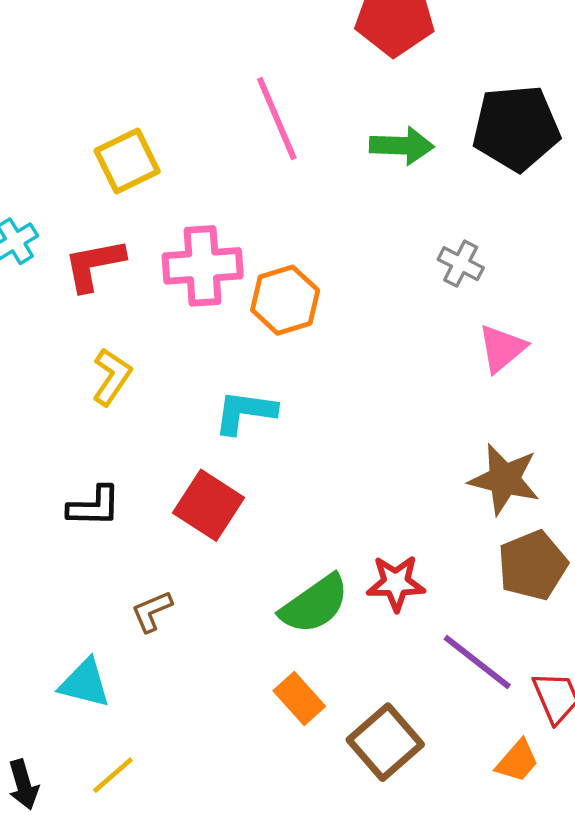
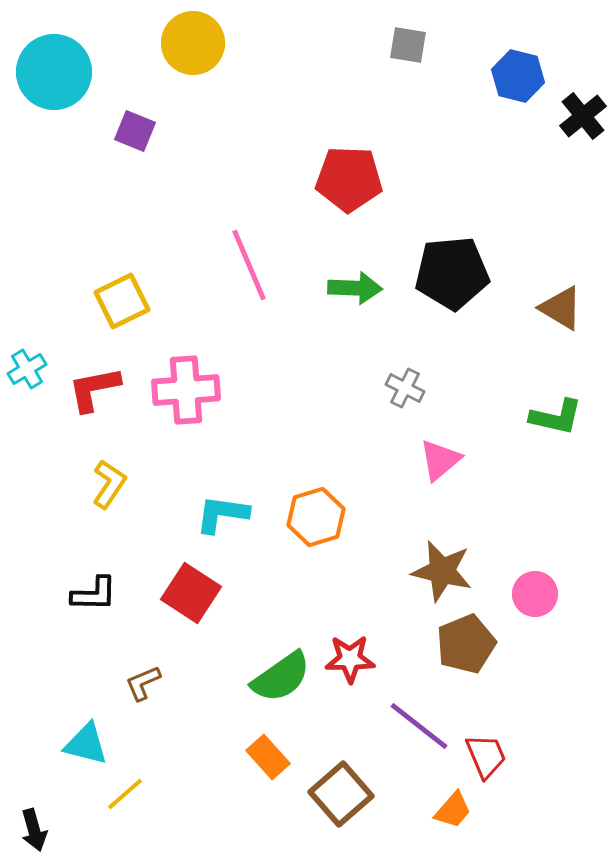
orange hexagon: (285, 300) -> (316, 517), moved
yellow line: (113, 775) -> (125, 794), moved

